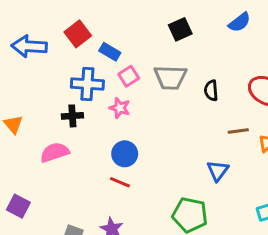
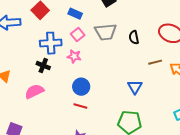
blue rectangle: (110, 52) -> (75, 14), moved
black cross: (72, 116) -> (43, 66), turned 32
blue triangle: (218, 171) -> (135, 87), moved

